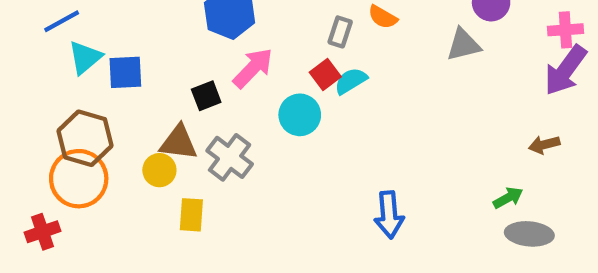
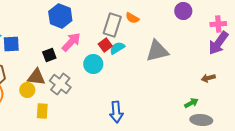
gray rectangle: (340, 32) -> (112, 25), size x1.6
gray triangle: (463, 45) -> (157, 51), moved, size x1.4
blue arrow: (389, 215) -> (116, 112), moved

